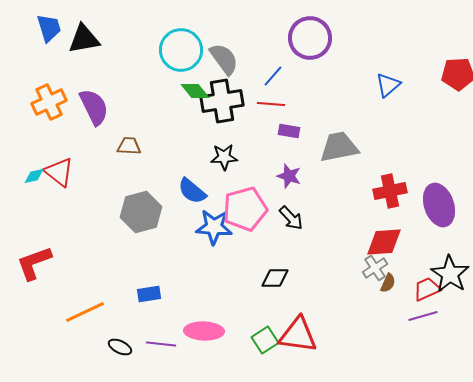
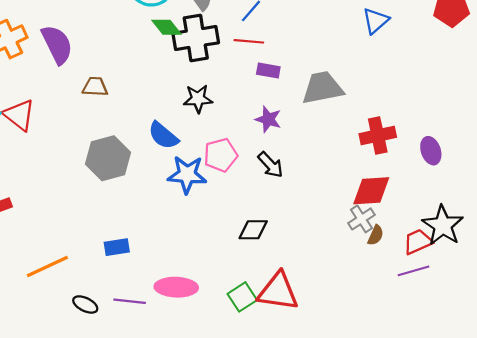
purple ellipse: (439, 205) -> (431, 151), size x0.6
pink pentagon: (245, 209) -> (221, 155), size x0.7

